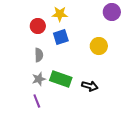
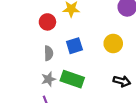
blue square: (61, 37) -> (74, 46), moved
black arrow: (90, 86) -> (122, 81), moved

